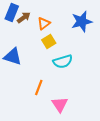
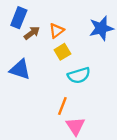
brown arrow: (24, 18) -> (32, 33), moved
orange line: (39, 88) -> (62, 106), moved

